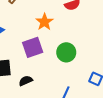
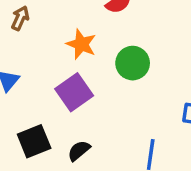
green circle: (66, 52) -> (133, 63), moved

